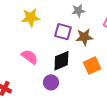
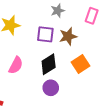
pink semicircle: (30, 57) -> (16, 65), turned 90
purple circle: (51, 82) -> (51, 88), moved

